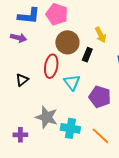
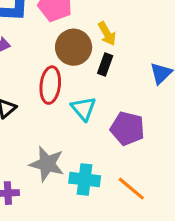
yellow arrow: (101, 35) -> (107, 34), moved

